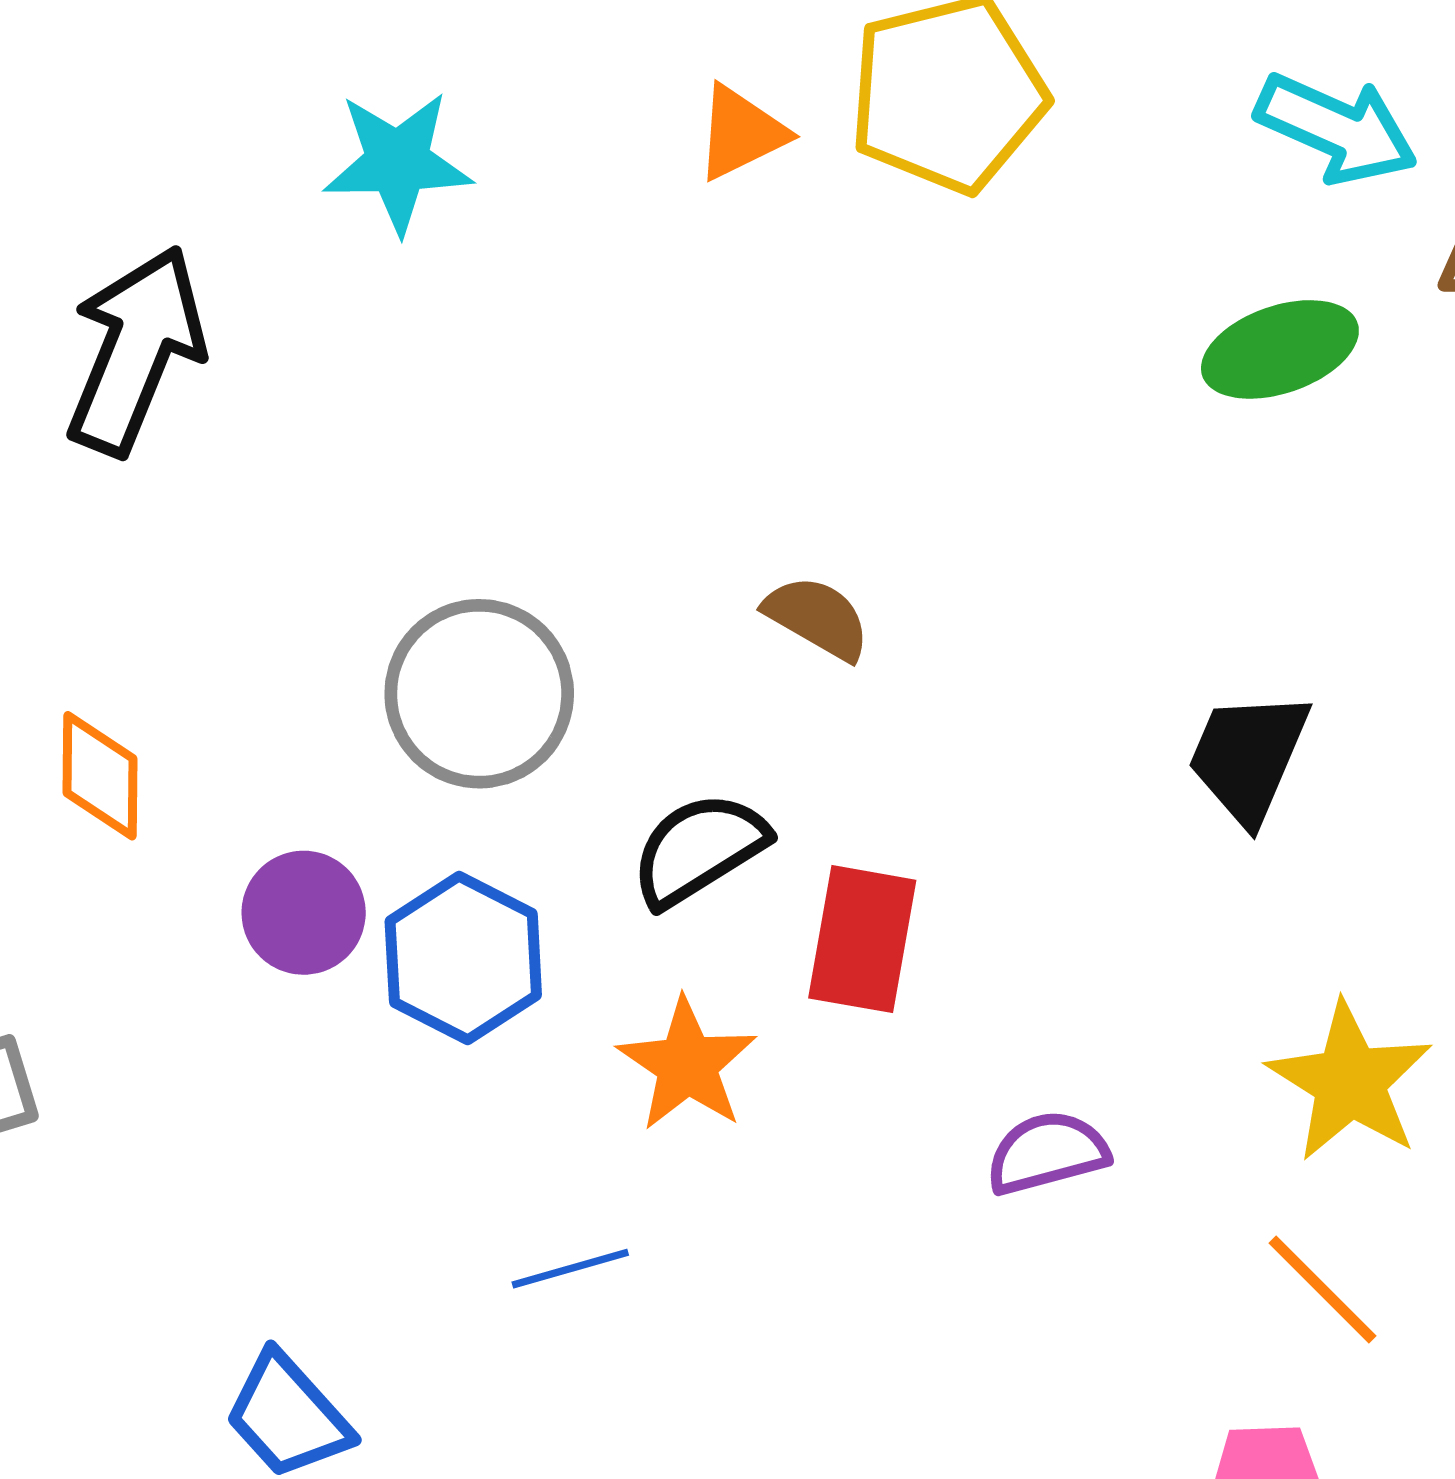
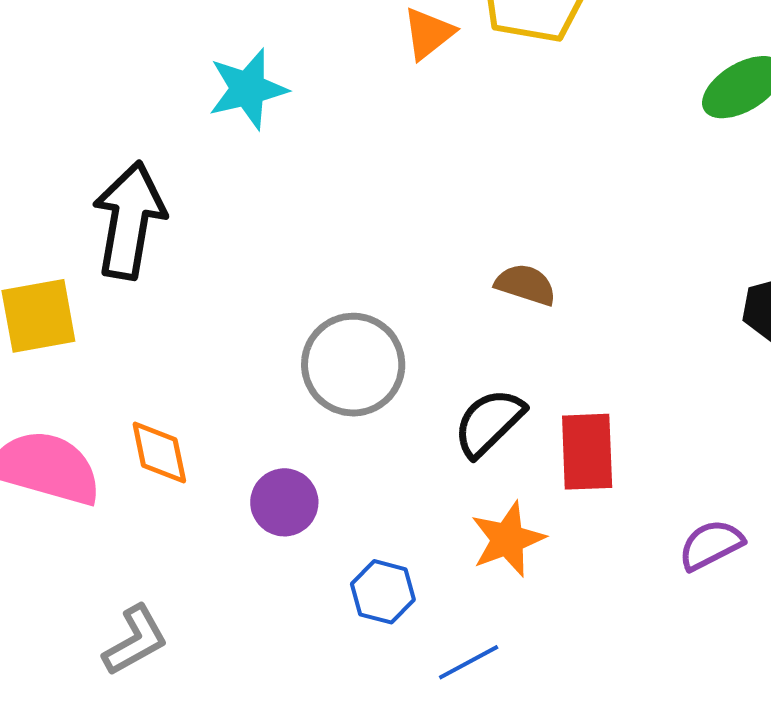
blue hexagon: (463, 958) -> (383, 592), moved, size x0.7
orange star: (687, 1064) -> (508, 539), turned 30

